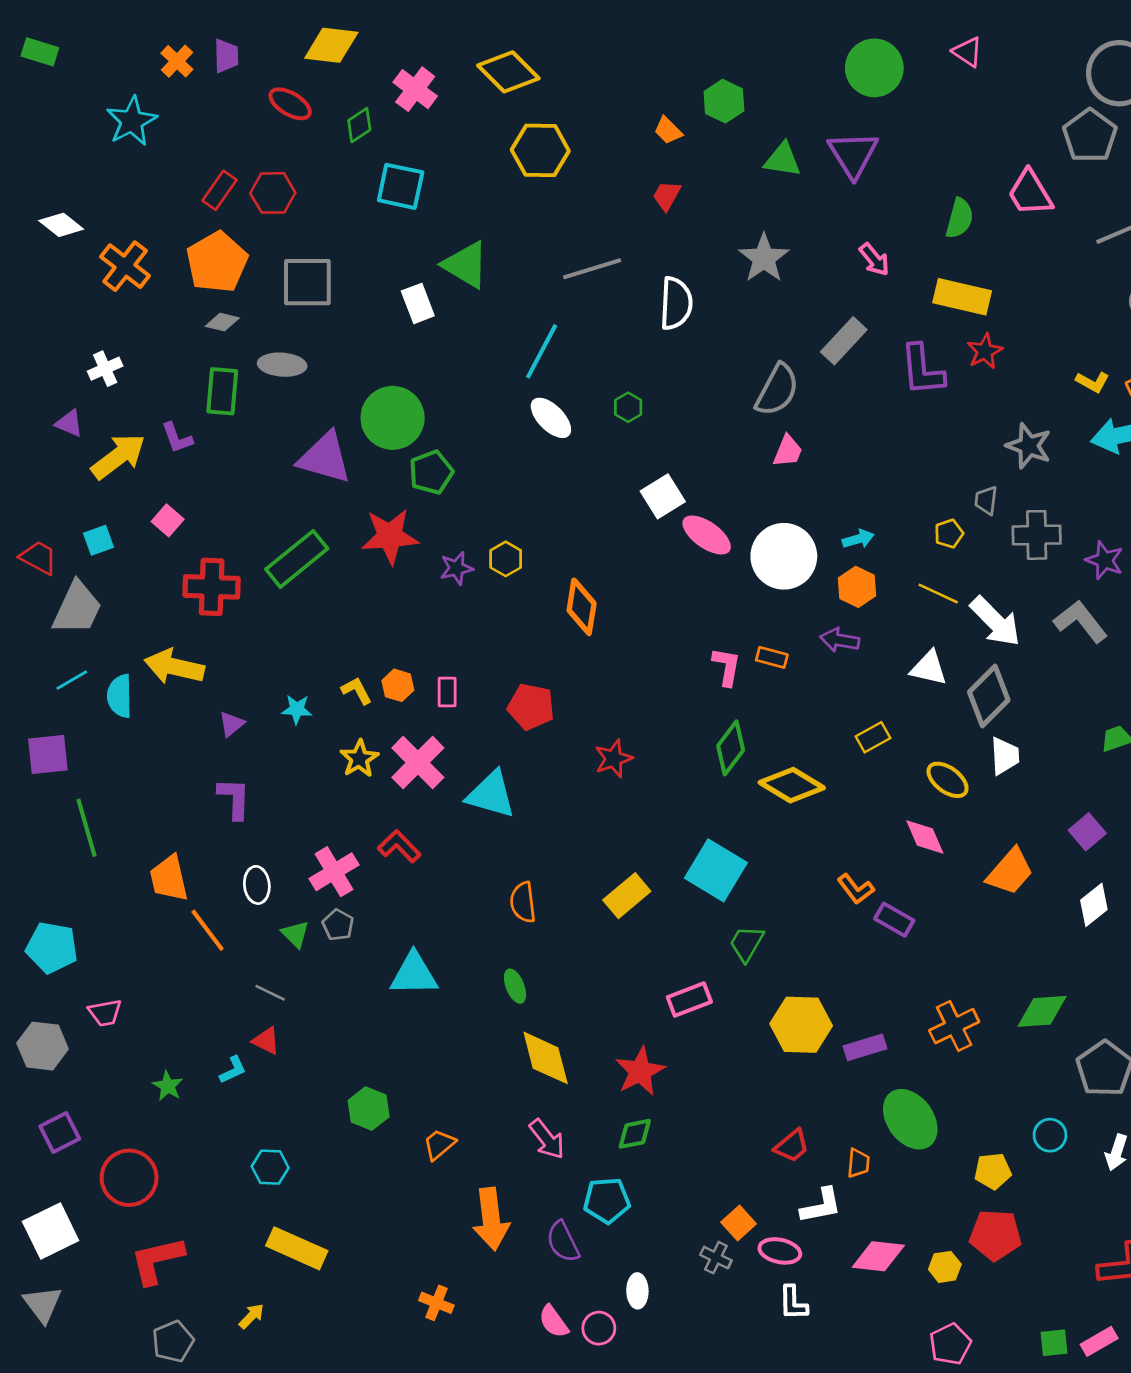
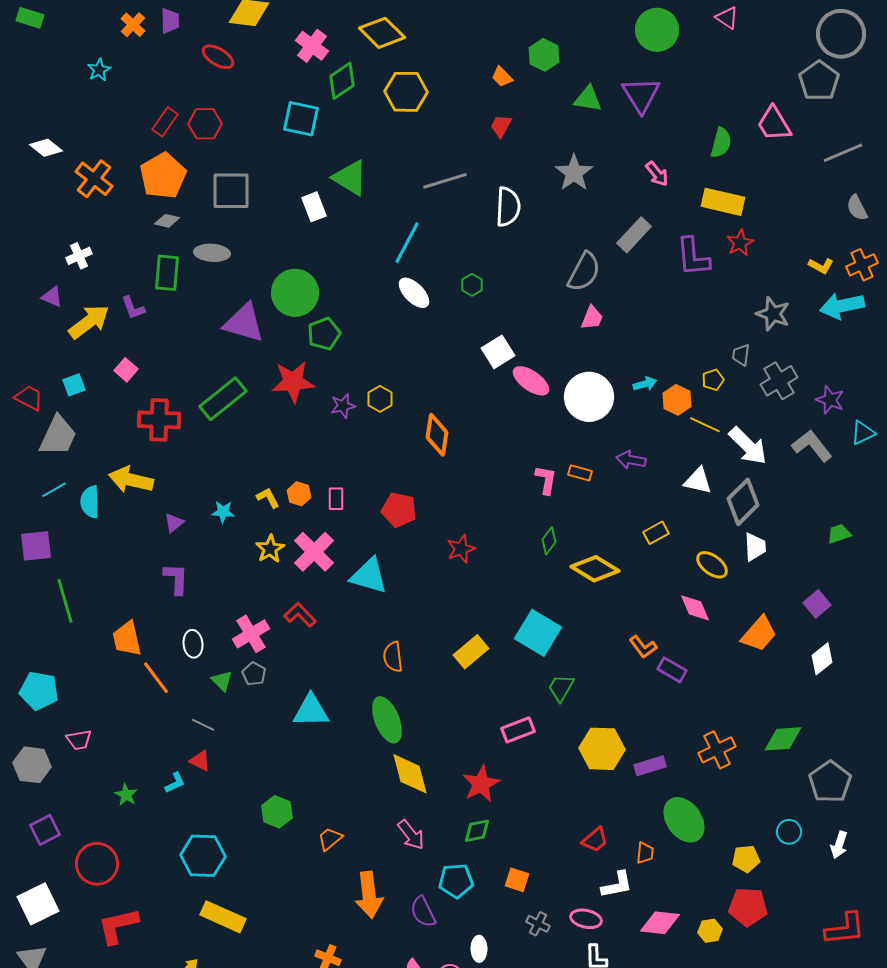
cyan star: (132, 121) -> (99, 70), size x0.6
green diamond: (359, 125) -> (342, 81), moved, size x1.4
gray cross: (1037, 535) -> (779, 381), turned -30
orange hexagon: (857, 587) -> (677, 400), moved
green diamond: (731, 748) -> (549, 541), size x0.7
green ellipse: (515, 986) -> (387, 720), size x1.8
cyan hexagon: (270, 1167) -> (203, 856), size x1.6
orange square: (739, 1223) -> (517, 880), moved, turned -30

